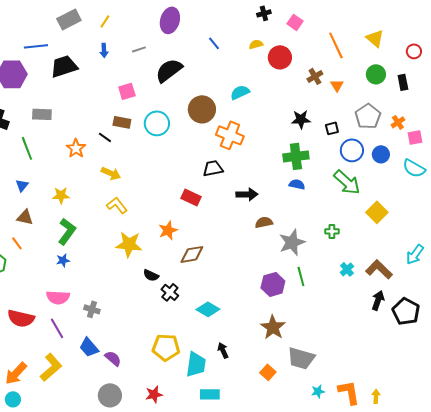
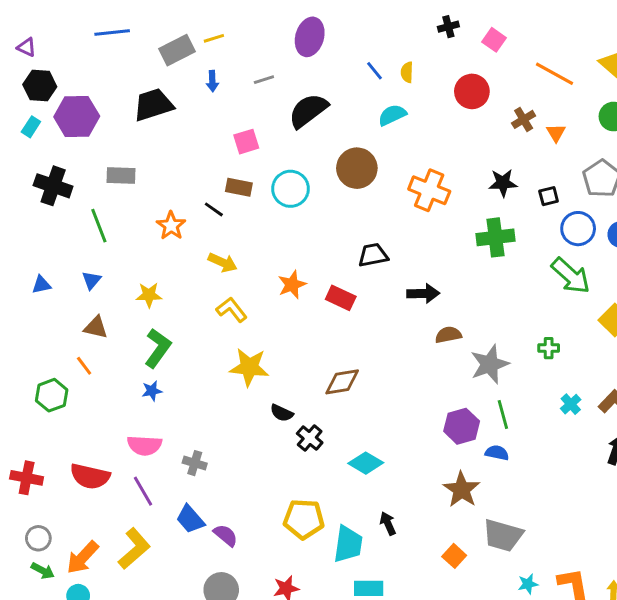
gray rectangle: (69, 19) -> (177, 50), moved
yellow line: (105, 21) -> (214, 38), turned 40
yellow semicircle: (256, 44) -> (407, 72), moved, turned -72
orange line: (336, 45) -> (554, 74), turned -36
blue line: (36, 46) -> (112, 32), moved
cyan semicircle: (240, 92) -> (392, 115), moved
orange cross: (230, 135) -> (429, 190), moved
blue semicircle: (297, 184) -> (497, 453), moved
orange star: (168, 230) -> (292, 285), moved

